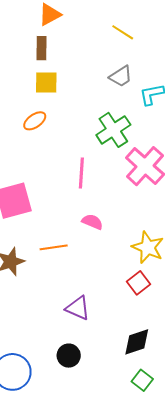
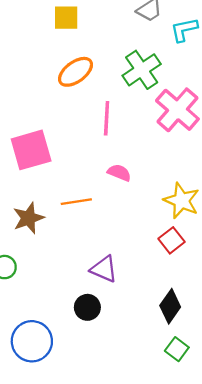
orange ellipse: (35, 121) -> (76, 72), moved, size x1.4
black diamond: (137, 342) -> (170, 306), turned -36
black circle: (69, 356) -> (87, 307), moved

